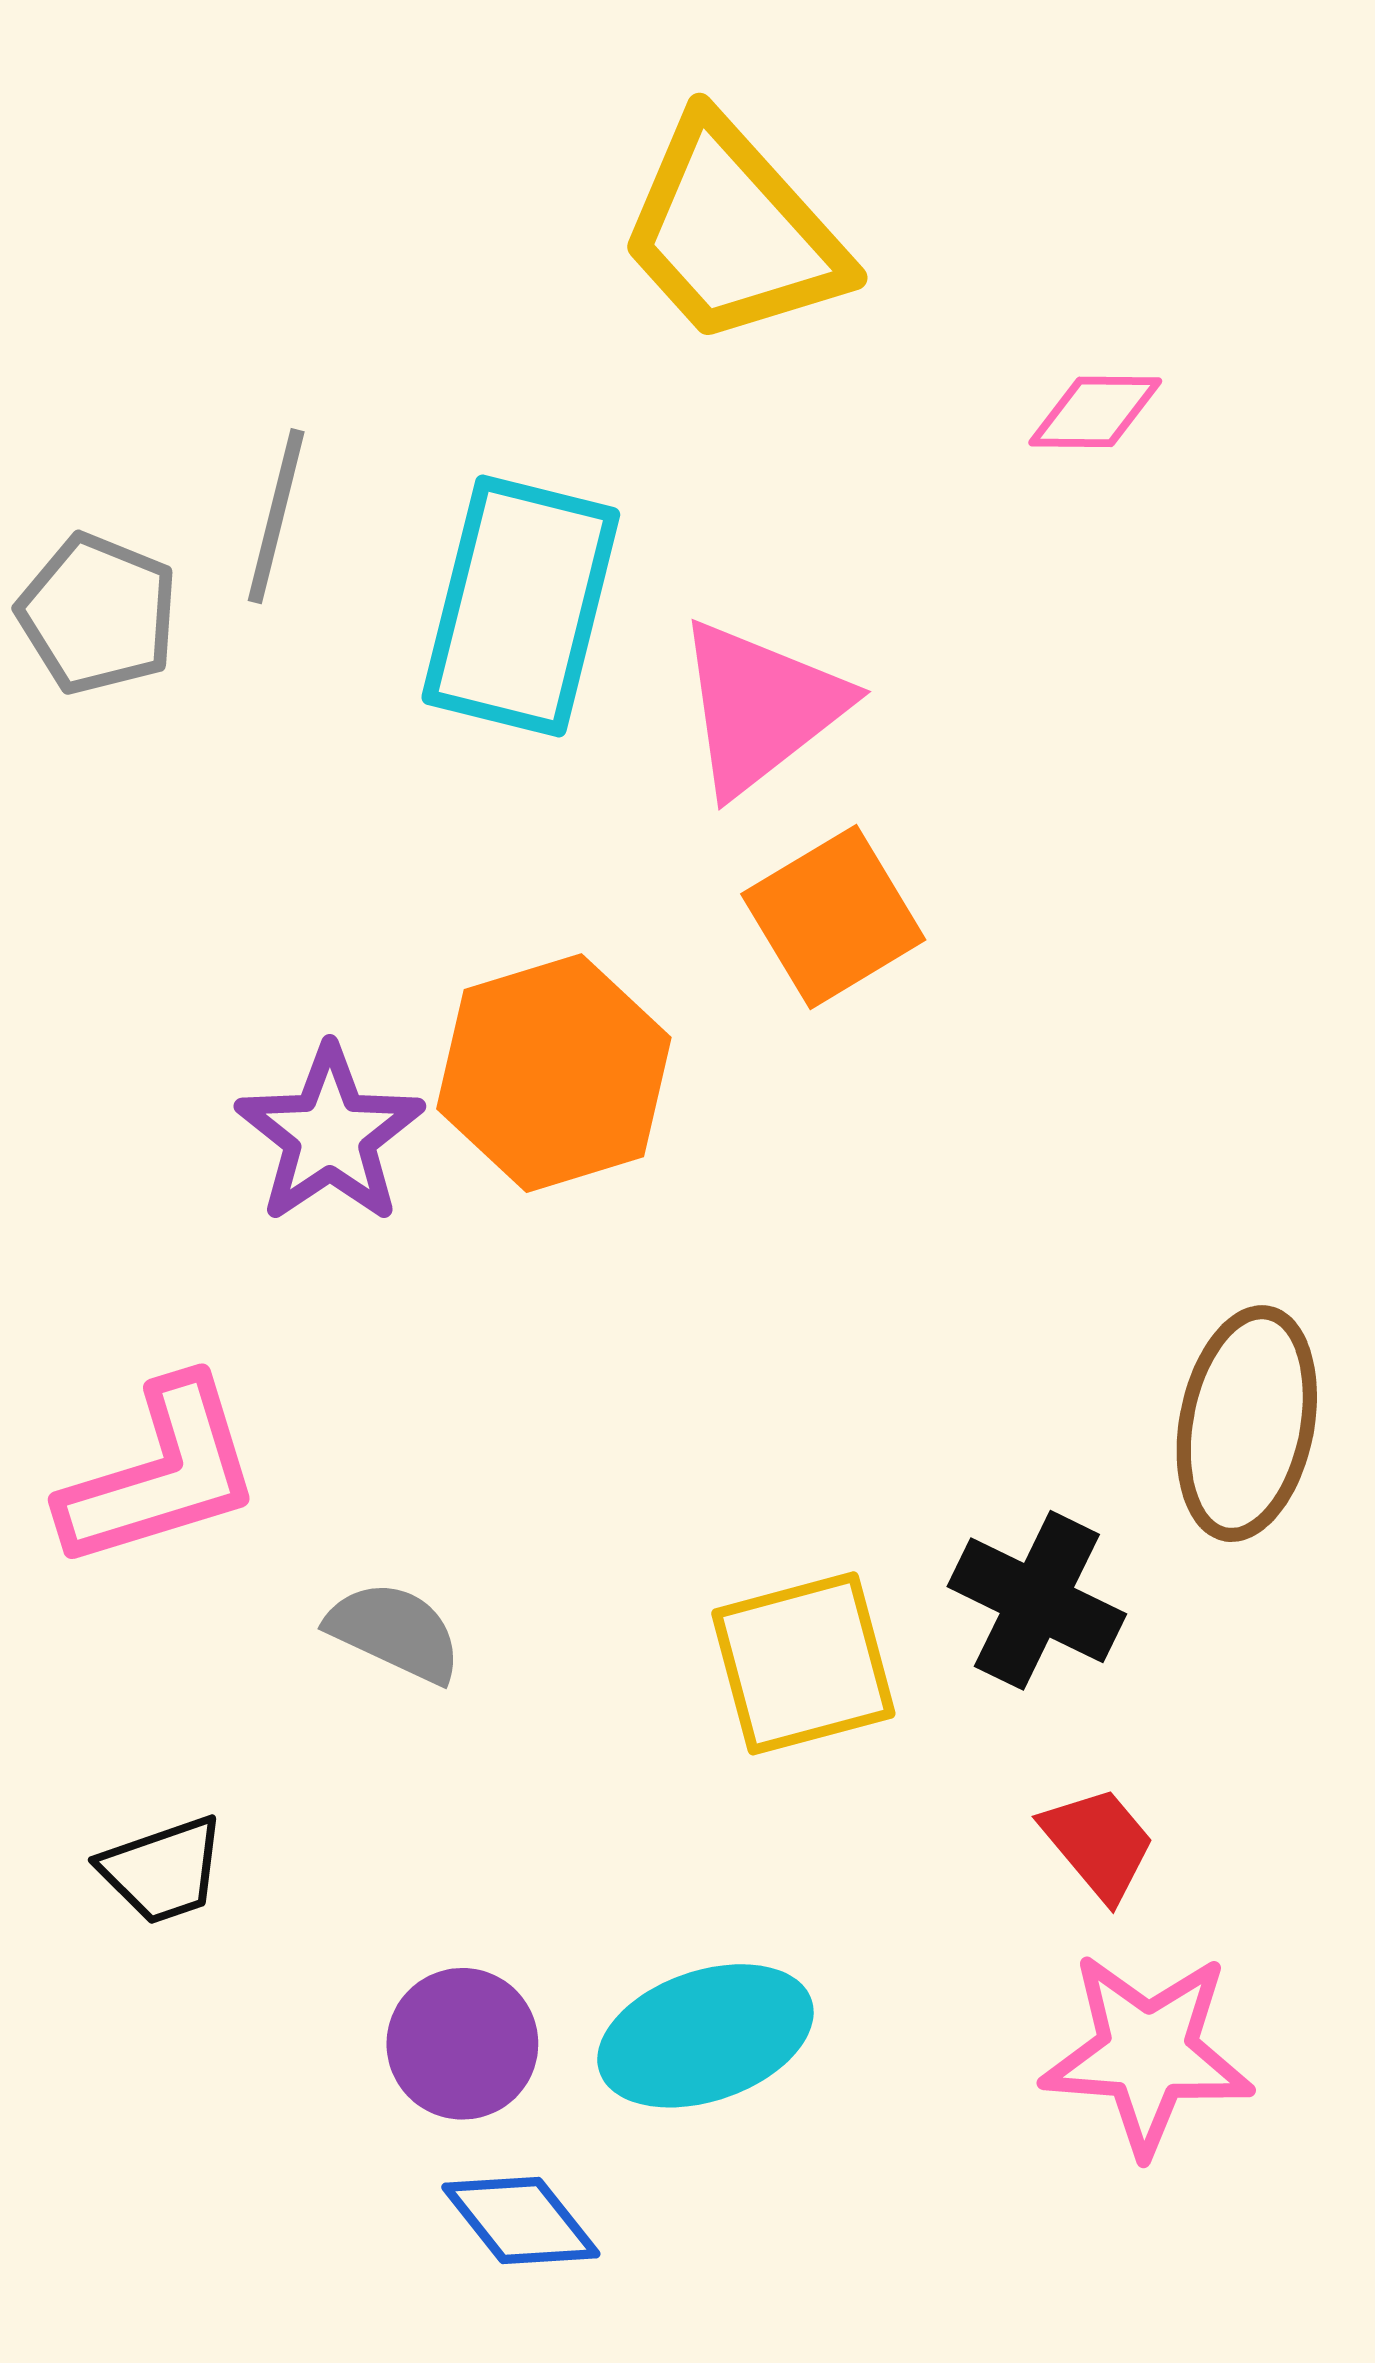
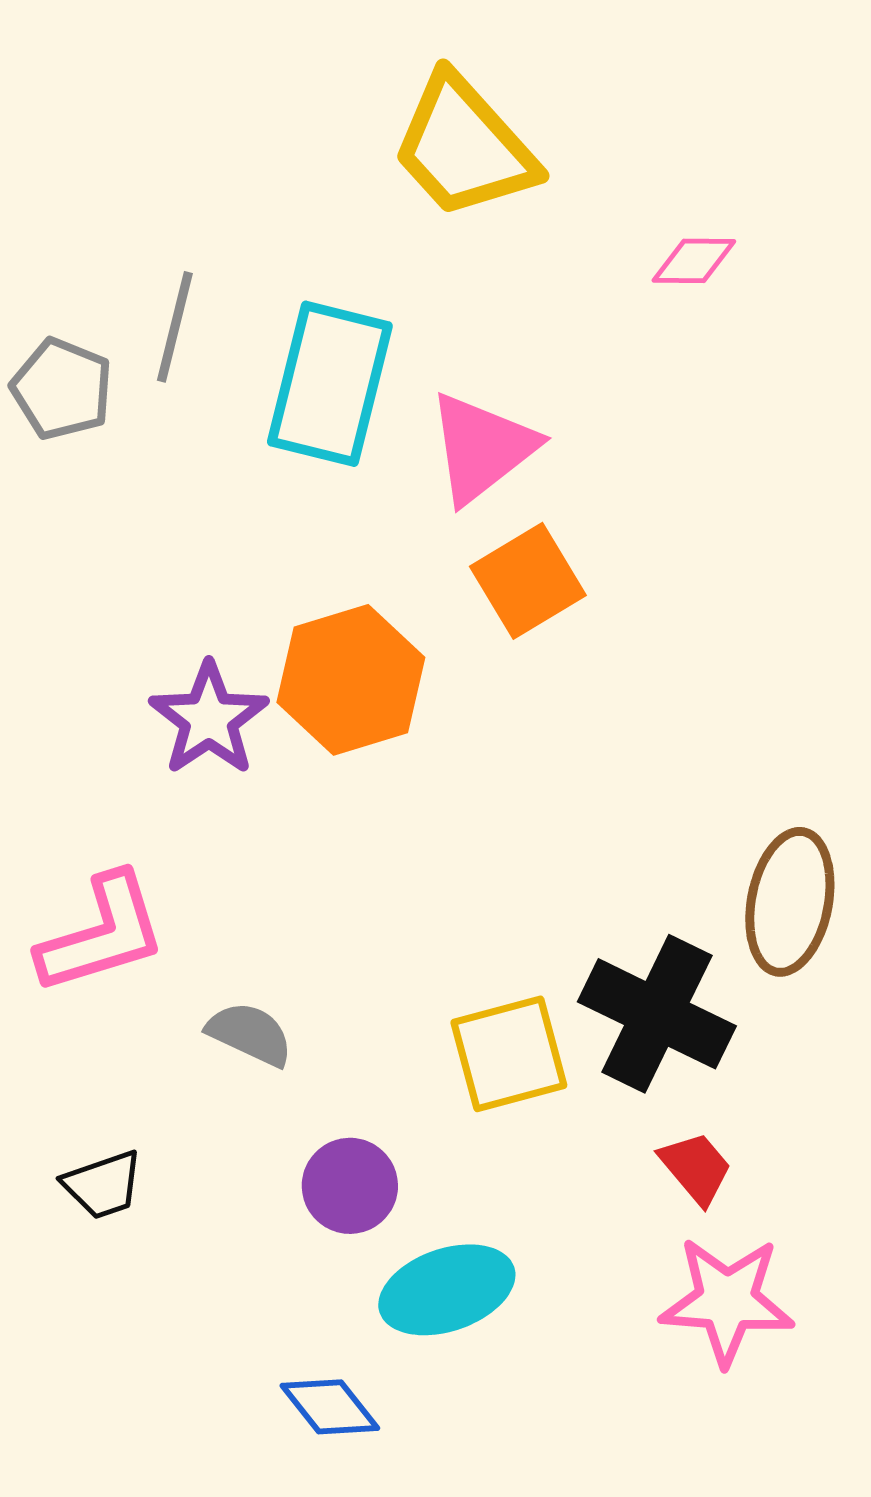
black cross: (1037, 1600) -> (657, 1014), size x1.4
purple circle: (462, 2044) -> (350, 1186), moved

